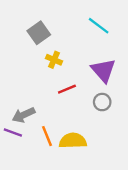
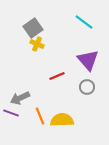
yellow cross: (54, 60) -> (37, 44), moved

